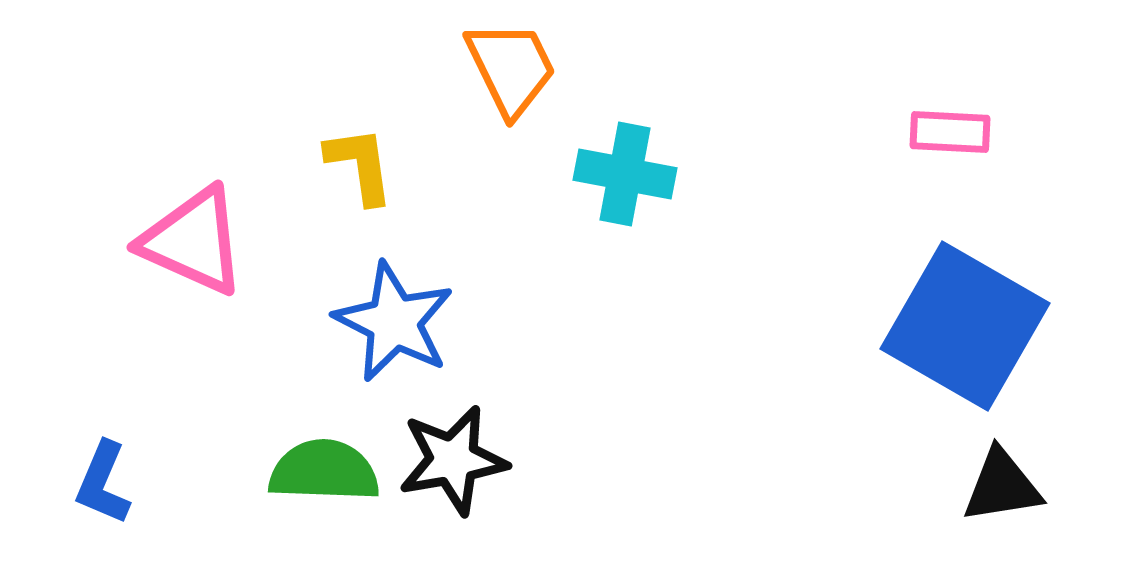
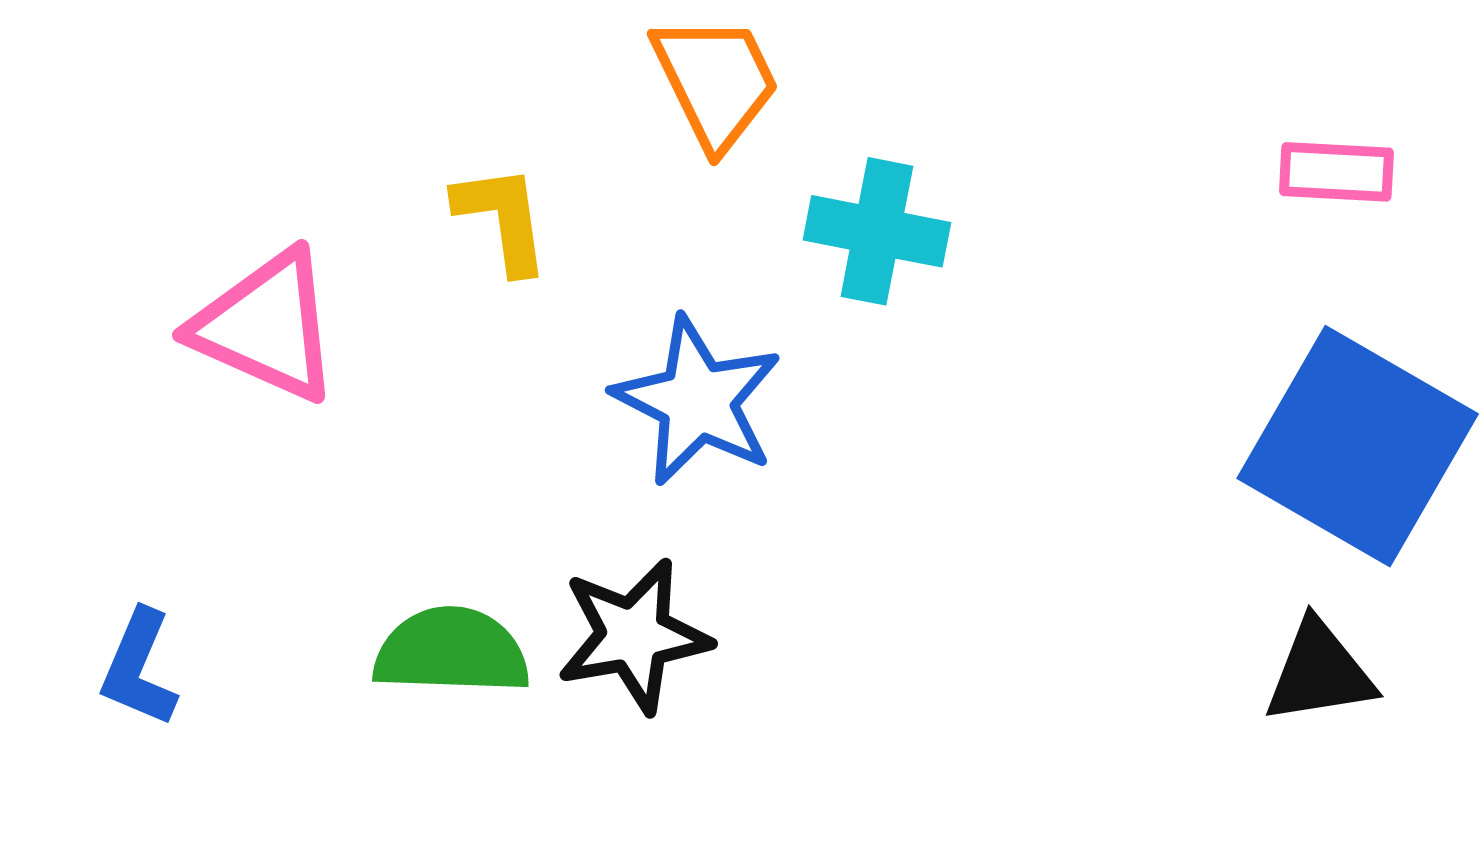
blue star: (394, 322) -> (697, 401), moved
black triangle: (1002, 486) -> (1319, 672), moved

